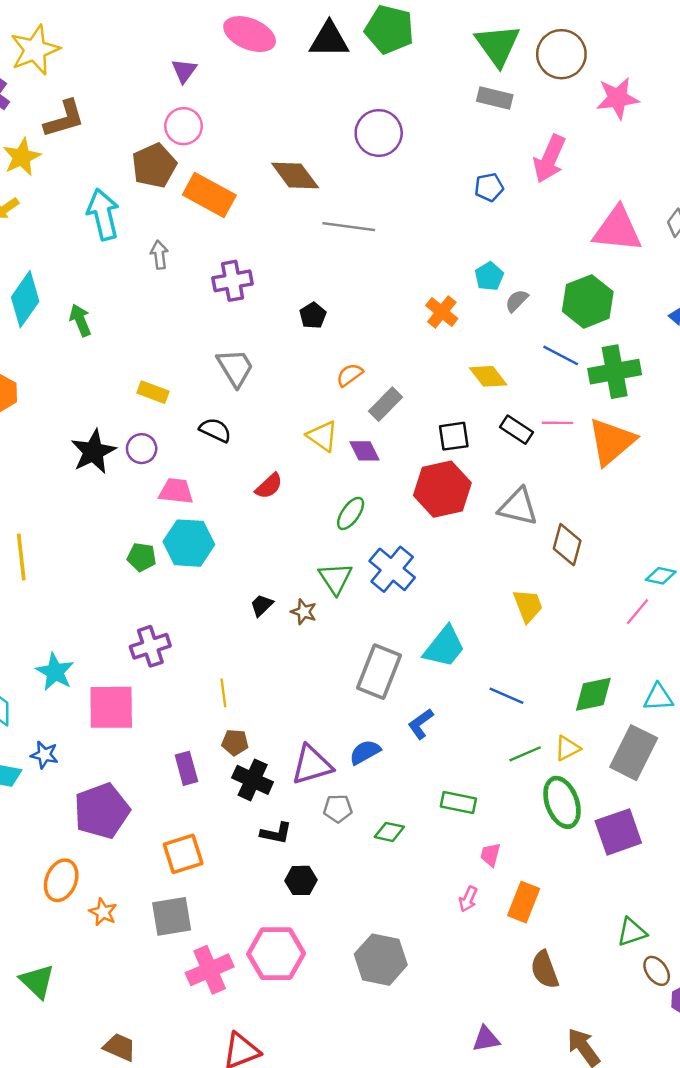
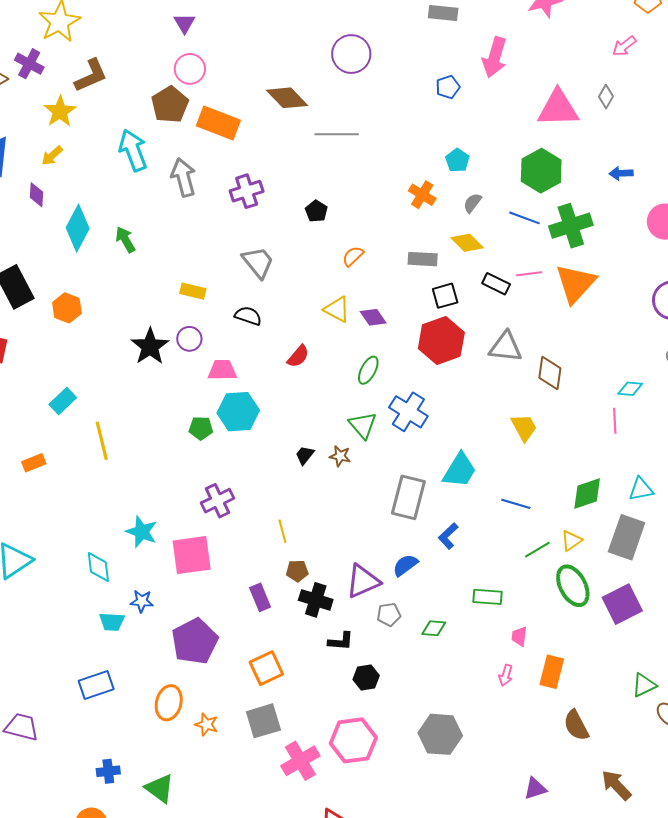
gray arrow: (159, 255) -> (184, 177), size x1.6
gray semicircle: (517, 301) -> (472, 203), moved
gray rectangle: (385, 404) -> (423, 259), moved, turned 56
pink line: (637, 612) -> (615, 421), turned -35

